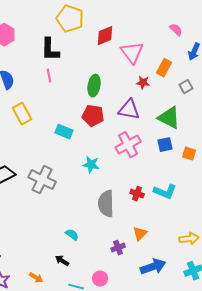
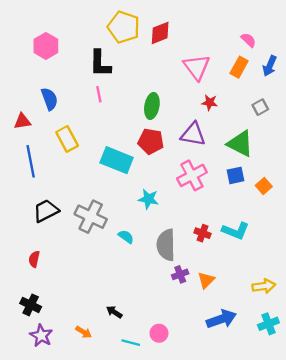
red diamond: (105, 36) -> (160, 33), moved
orange rectangle: (164, 68) -> (239, 67), moved
cyan rectangle: (64, 132) -> (117, 160), size x1.5
orange square: (189, 154) -> (264, 186), turned 32
cyan semicircle: (72, 235) -> (126, 237), moved
purple cross: (118, 248) -> (180, 274), moved

